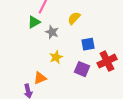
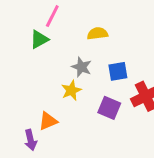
yellow semicircle: (74, 18) -> (98, 34), turned 40
gray star: (52, 32) -> (81, 67), moved

